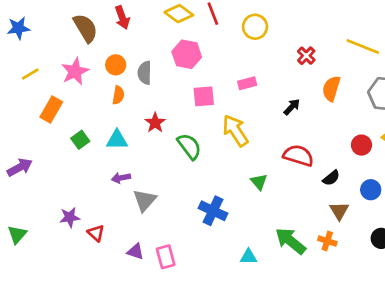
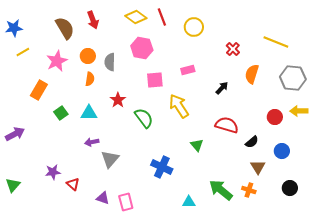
yellow line: (30, 74) -> (23, 52), moved

